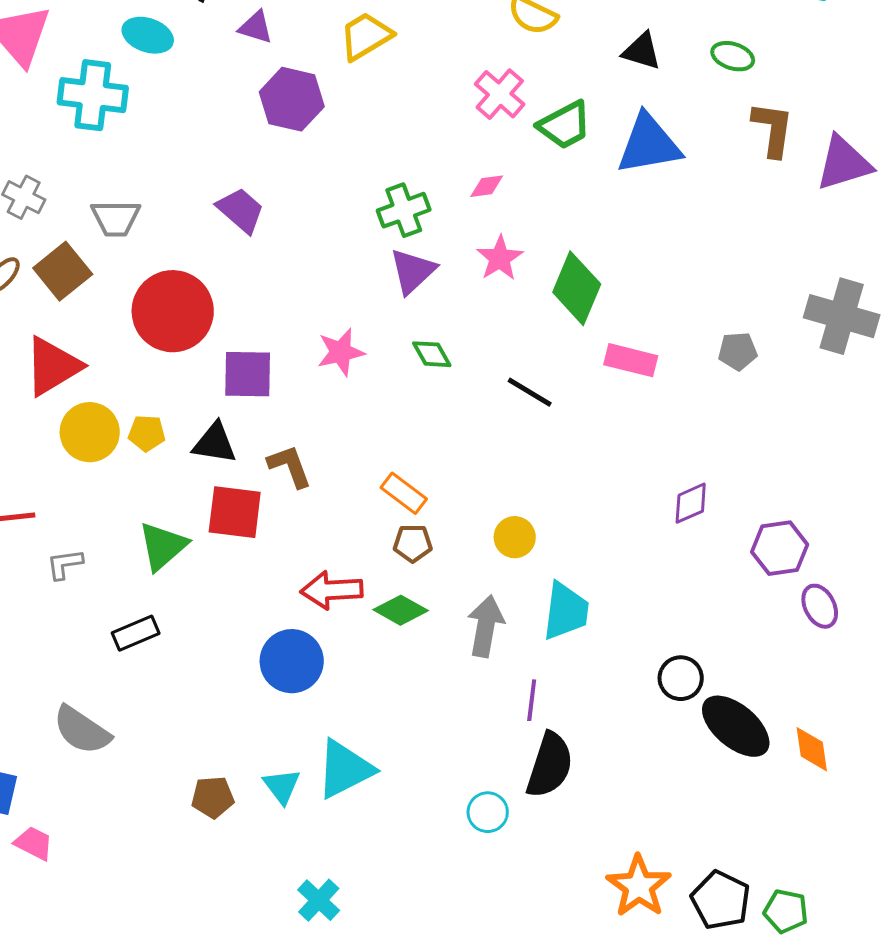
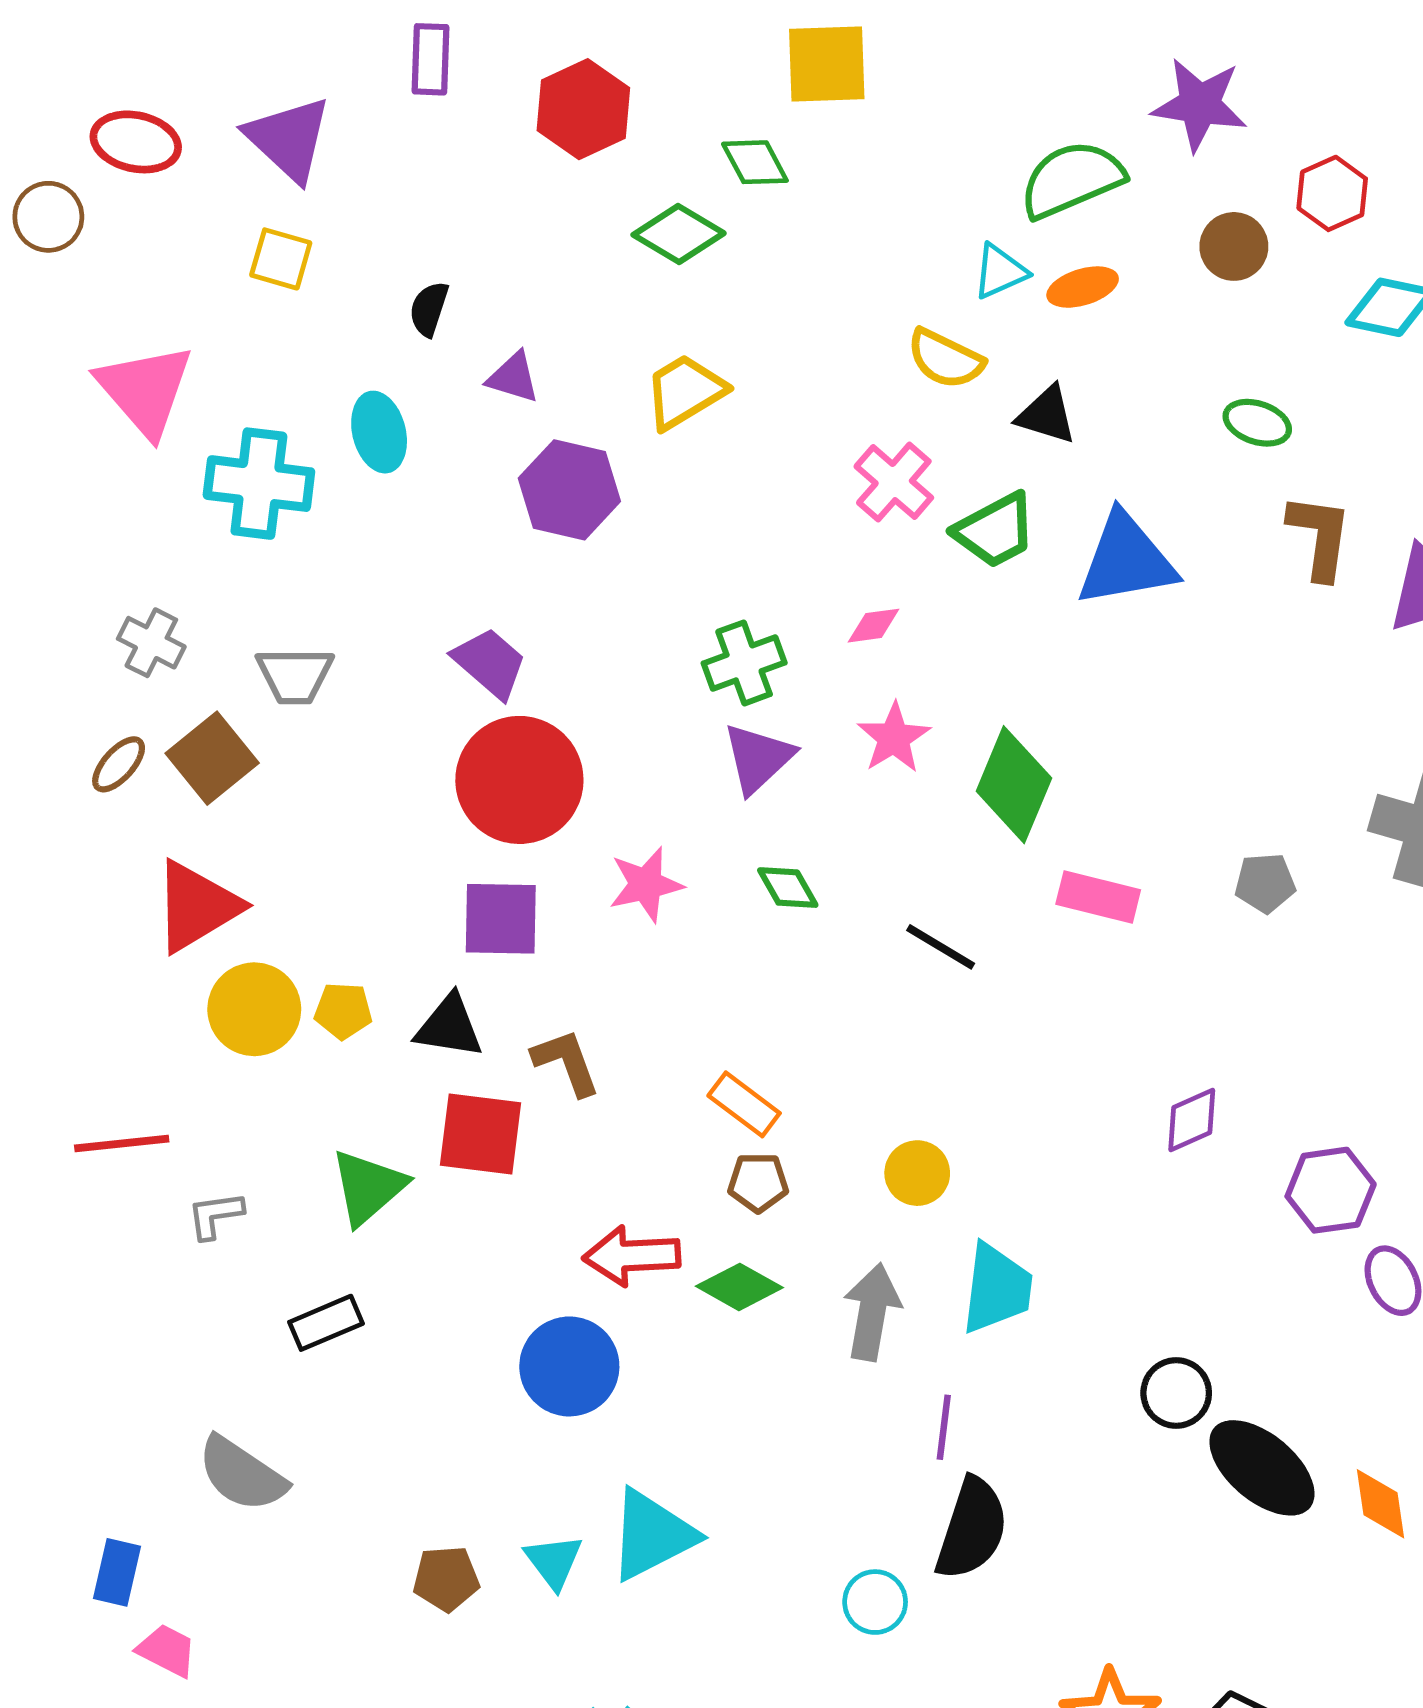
cyan ellipse: (148, 35) -> (379, 432), moved, turned 57
black triangle: (642, 51) -> (1047, 415), moved
red circle: (173, 311) -> (519, 780), moved

